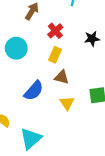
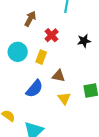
yellow rectangle: (55, 55) -> (41, 57), moved

